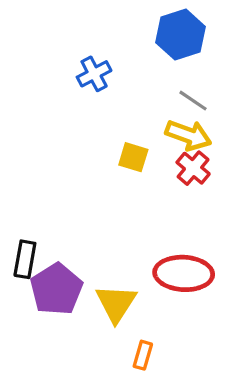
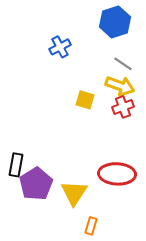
red cross: (193, 168) -> (123, 107), turned 30

